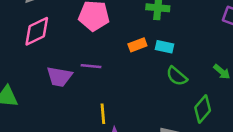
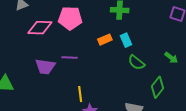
pink diamond: (37, 31) -> (40, 28), moved, turned 30
cyan rectangle: (165, 47) -> (126, 40), turned 56

